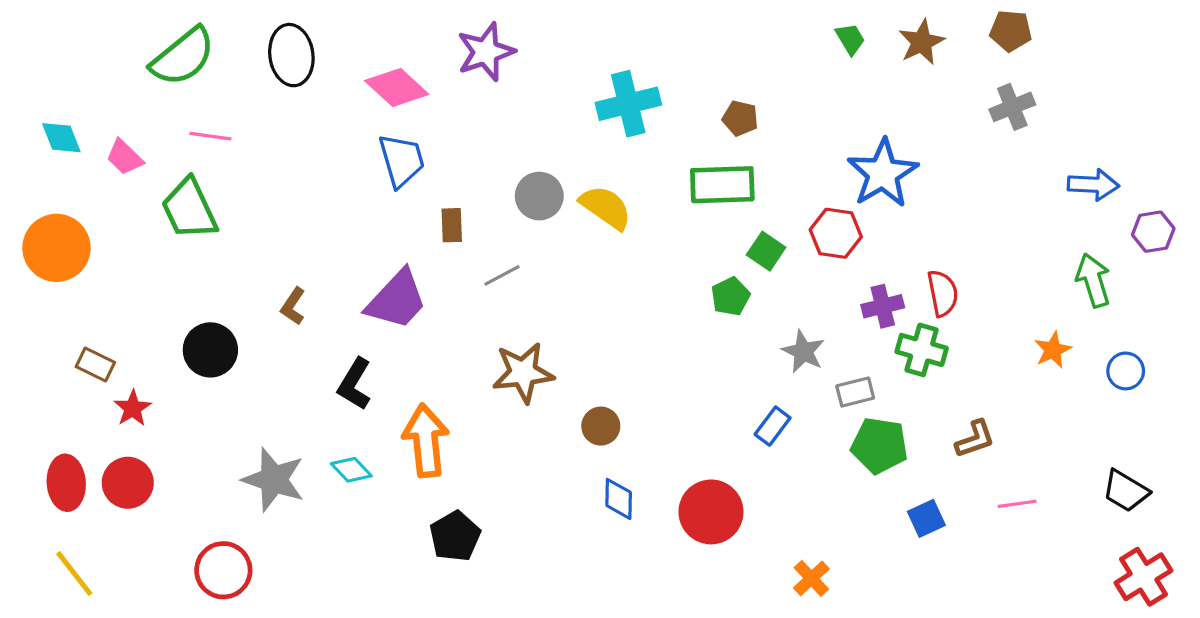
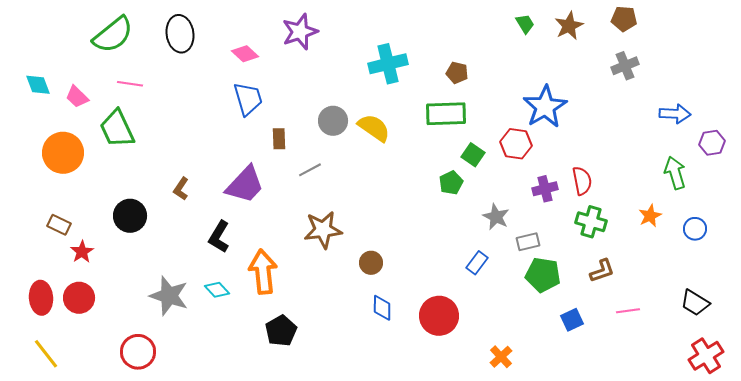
pink diamond: (397, 87) -> (245, 54), size x0.7
orange circle: (56, 248) -> (63, 153), moved
green cross: (922, 350) -> (591, 222), moved

